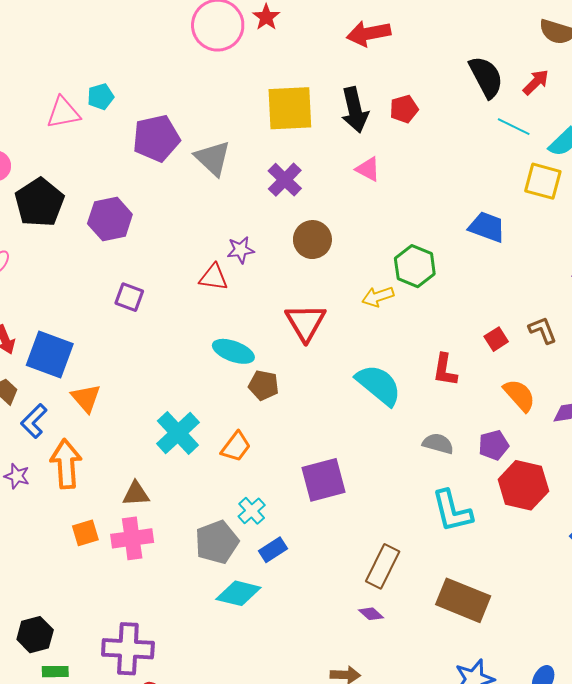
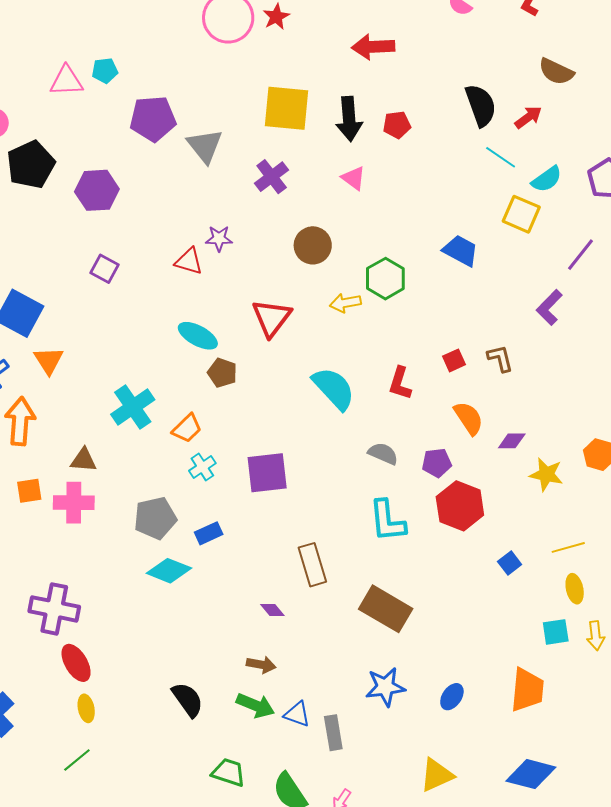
brown circle: (312, 240) -> (313, 245), moved
cyan cross: (252, 511) -> (202, 467), moved
brown rectangle: (383, 566) -> (312, 565), turned -51
purple diamond: (371, 614) -> (272, 610), moved

